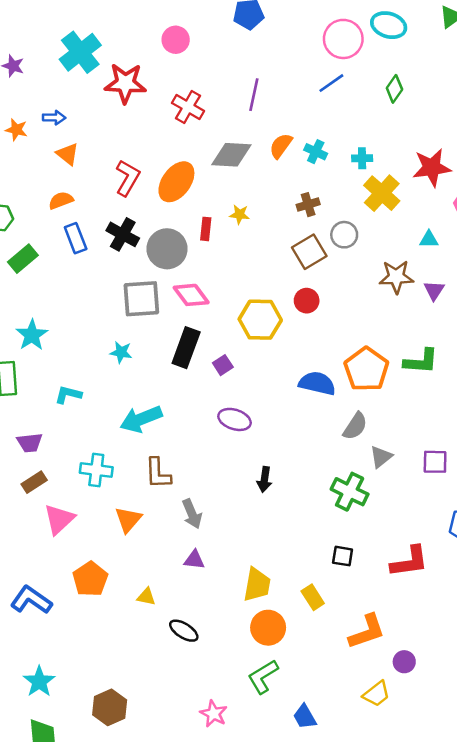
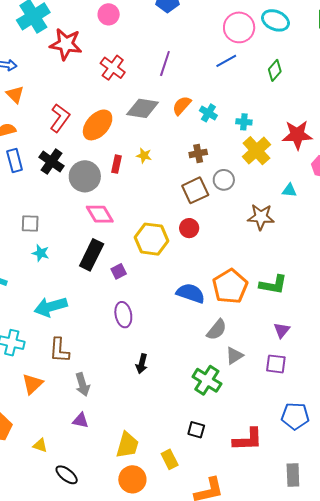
purple triangle: (434, 290) -> (282, 330), moved
gray square: (141, 299) -> (30, 223), moved, size x0.6
purple ellipse: (235, 419) -> (123, 315), turned 55

